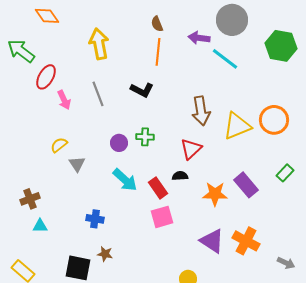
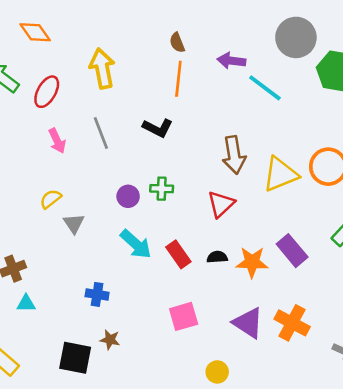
gray circle: (232, 20) -> (296, 37), moved
red ellipse: (46, 77) -> (47, 92), moved
black semicircle: (180, 176) -> (217, 257), moved
pink square: (162, 217) -> (184, 316), moved

